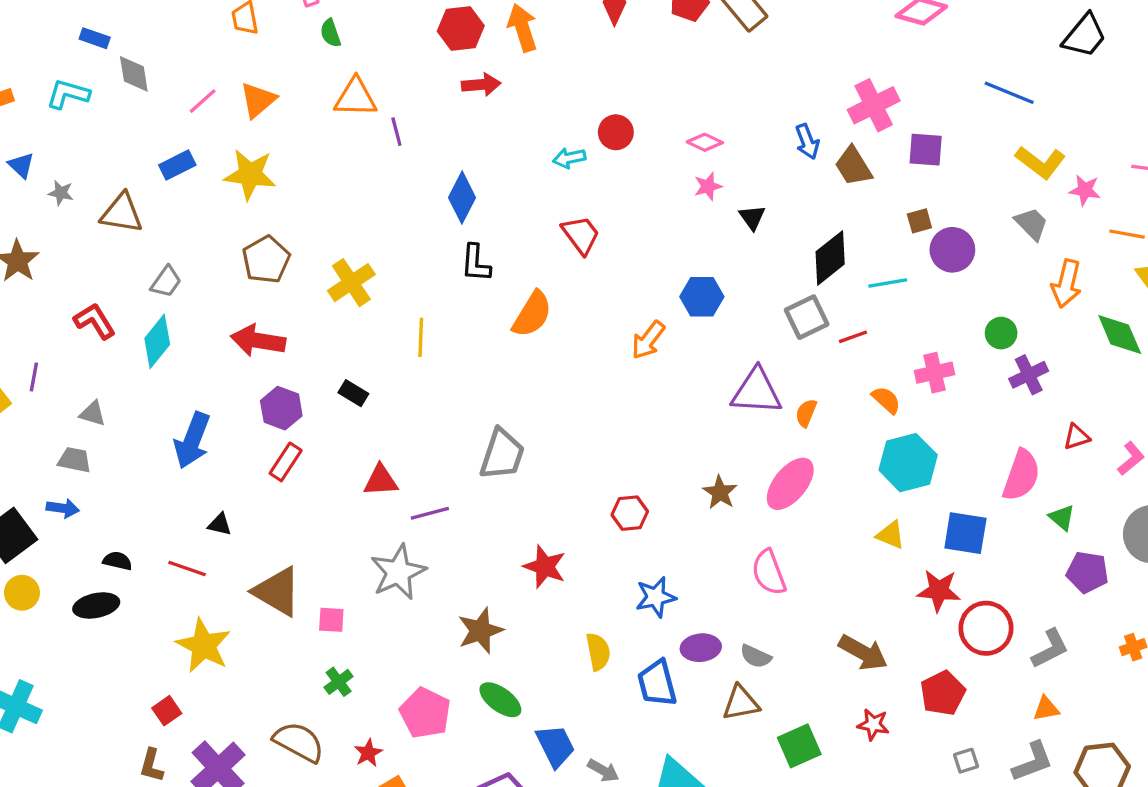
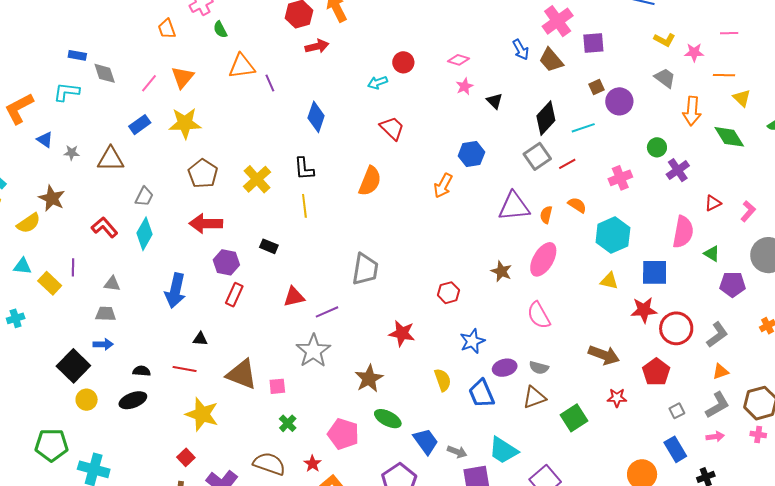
yellow L-shape: (1040, 162) -> (664, 40), size x0.7
black L-shape: (476, 263) -> (304, 169), moved
orange semicircle: (886, 400) -> (577, 205), moved

